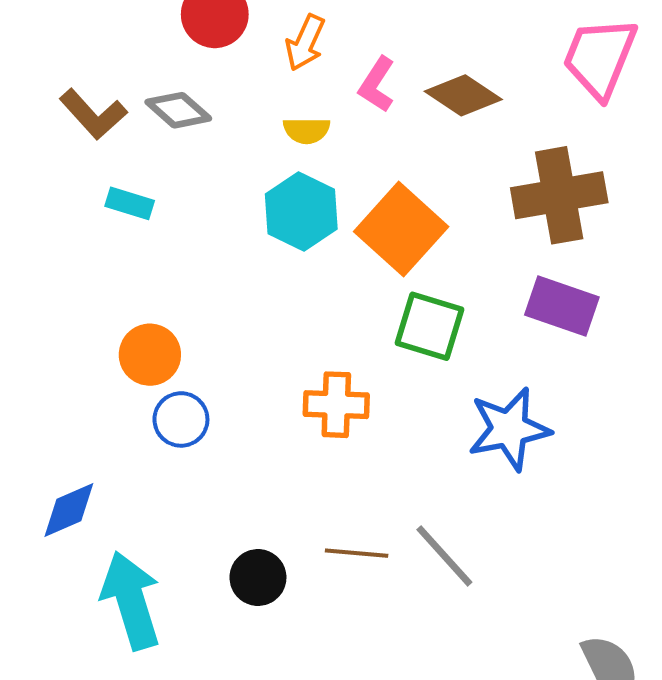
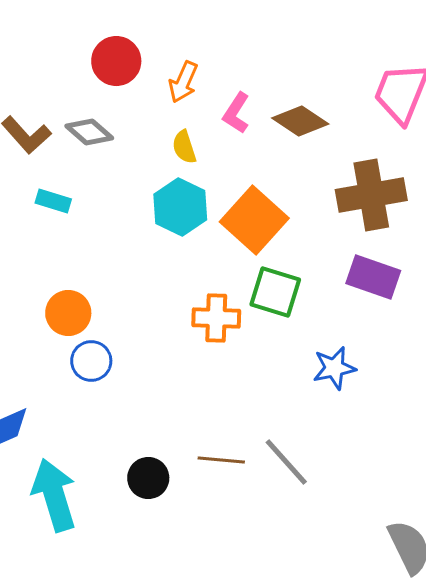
yellow semicircle: (307, 130) -> (184, 147), turned 72
orange cross: (336, 405) -> (216, 318), moved
blue star: (509, 429) -> (334, 368), size x0.7

